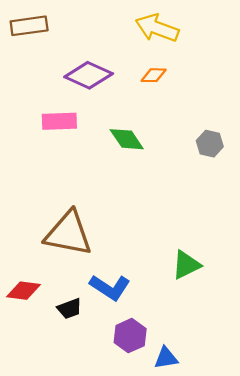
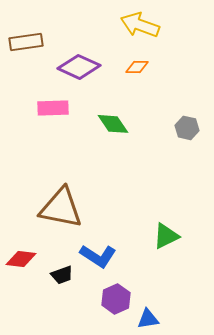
brown rectangle: (29, 26) -> (26, 42), moved

